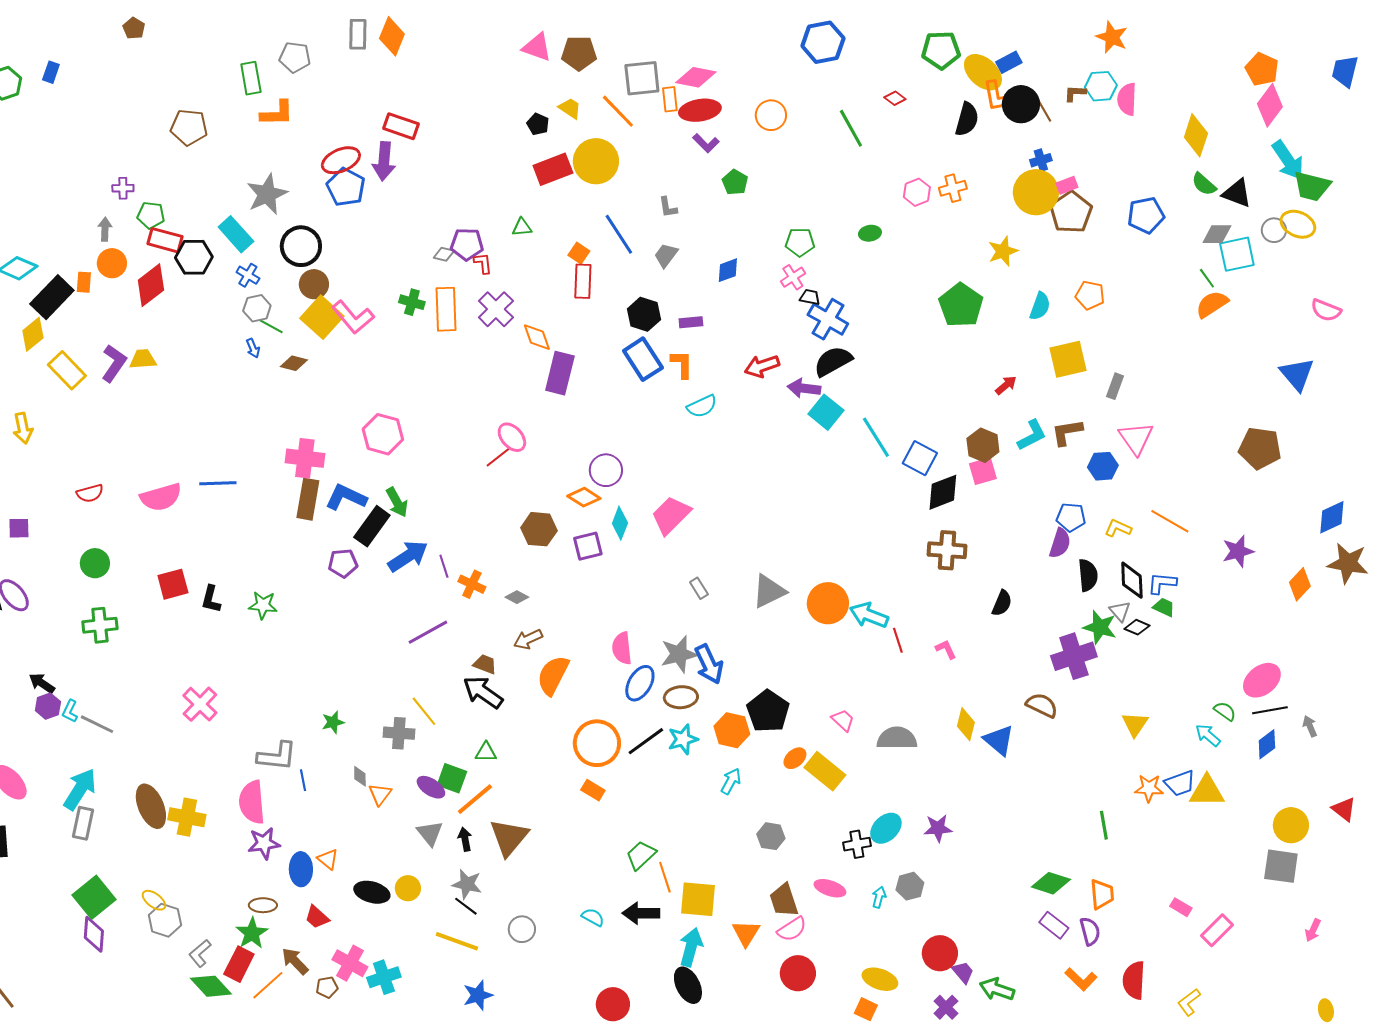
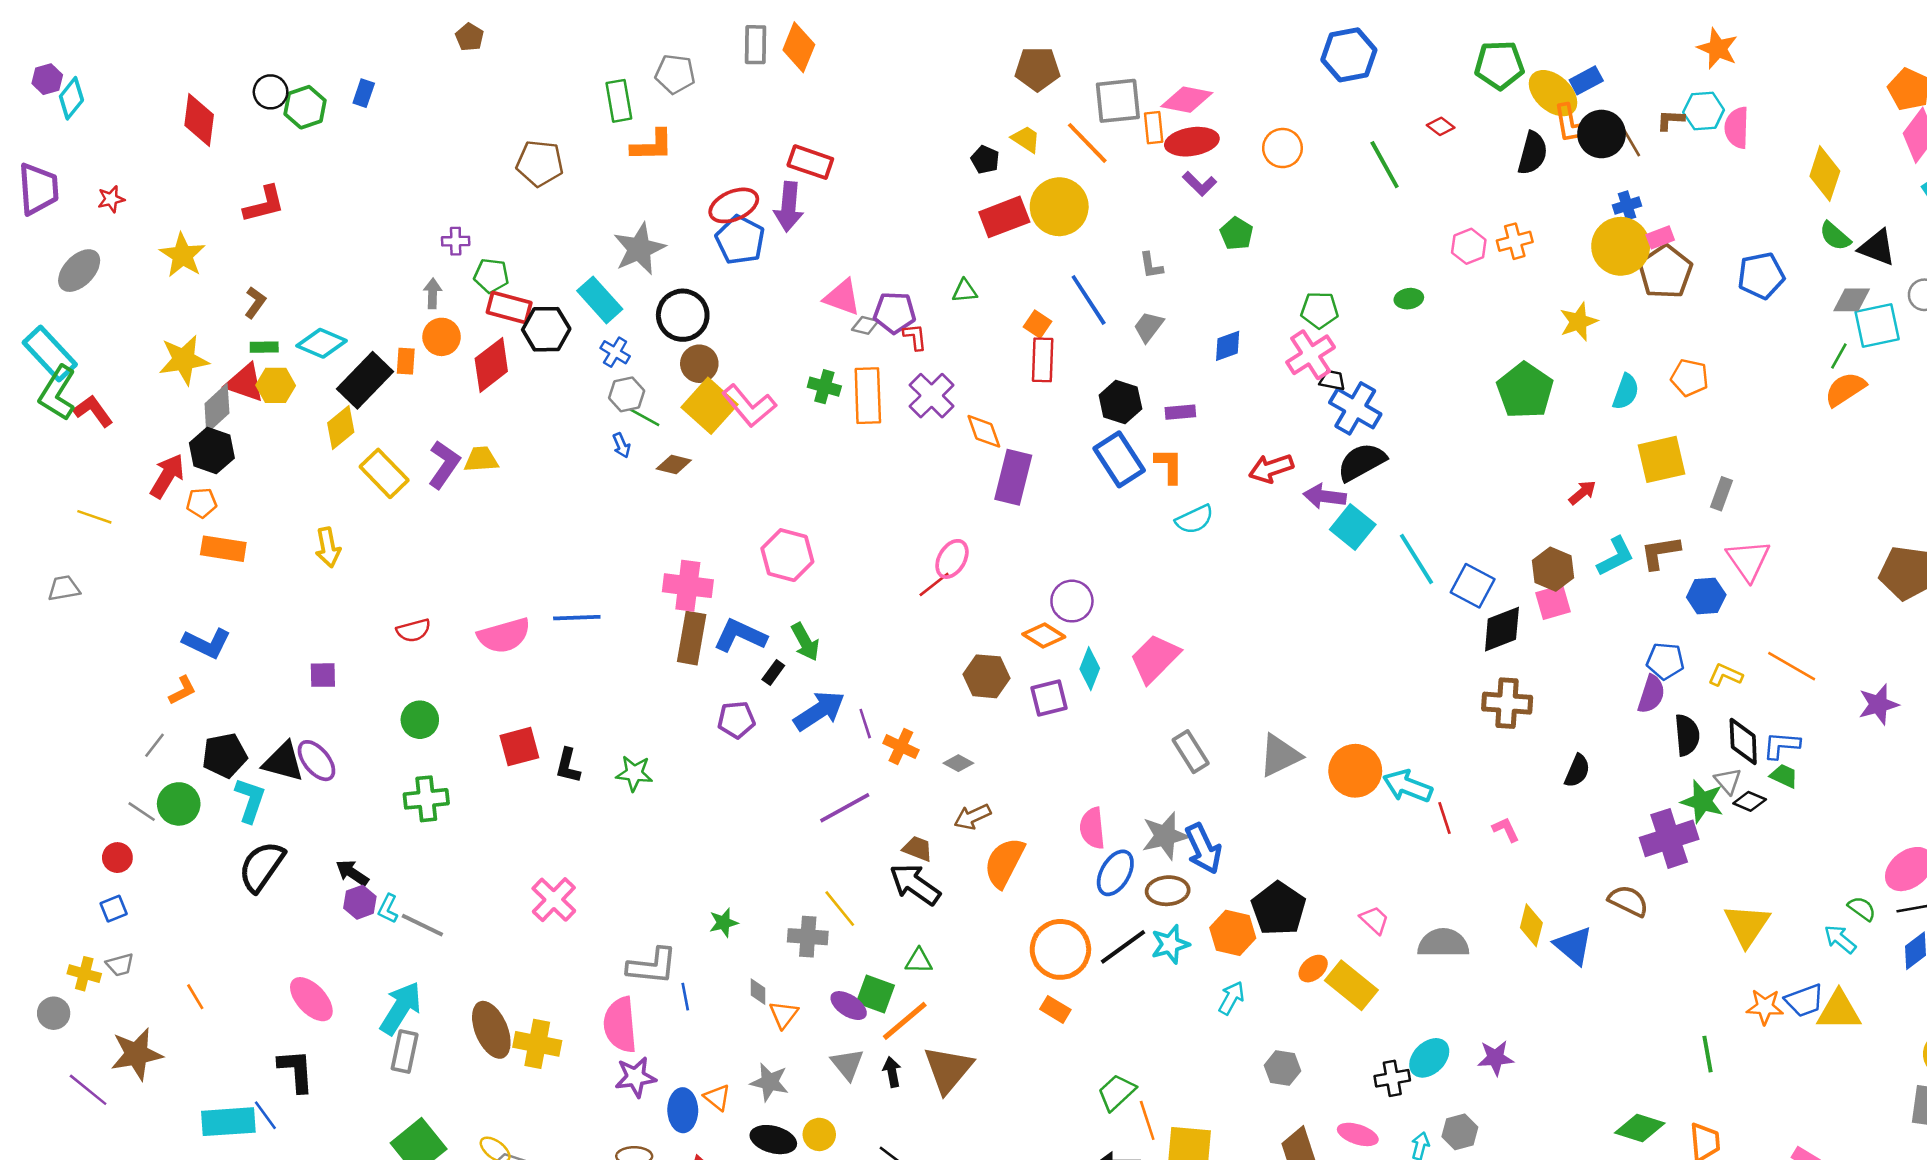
pink triangle: (537, 47) -> (842, 297), moved
pink cross: (793, 277) -> (1311, 355), size x1.5
green line: (1207, 278) -> (1839, 356), turned 65
pink ellipse: (512, 437) -> (952, 559), turned 72
black rectangle: (372, 526) -> (773, 673), size x0.5
gray rectangle: (699, 588) -> (1191, 752), size x1.5
yellow triangle: (1135, 724) -> (1747, 925), size x1.4
gray star: (467, 884) -> (769, 1082), moved

